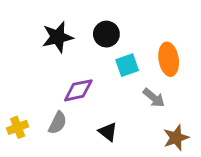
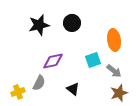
cyan square: (127, 65) -> (93, 60), moved
gray arrow: (154, 98) -> (114, 71), moved
yellow cross: (18, 127) -> (18, 92), moved

